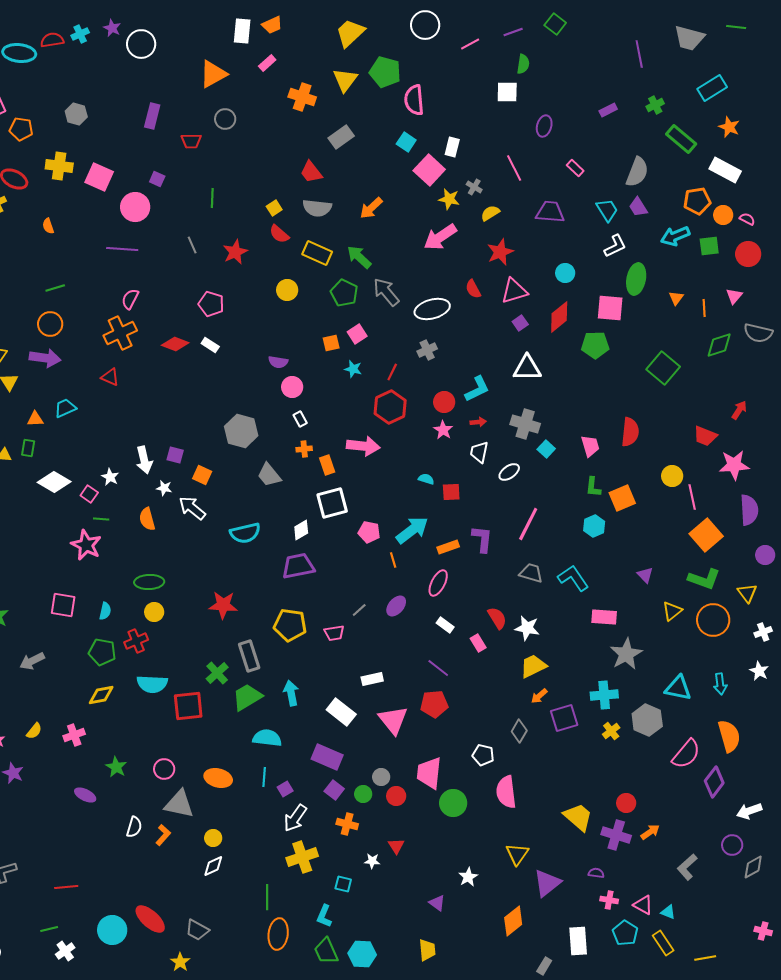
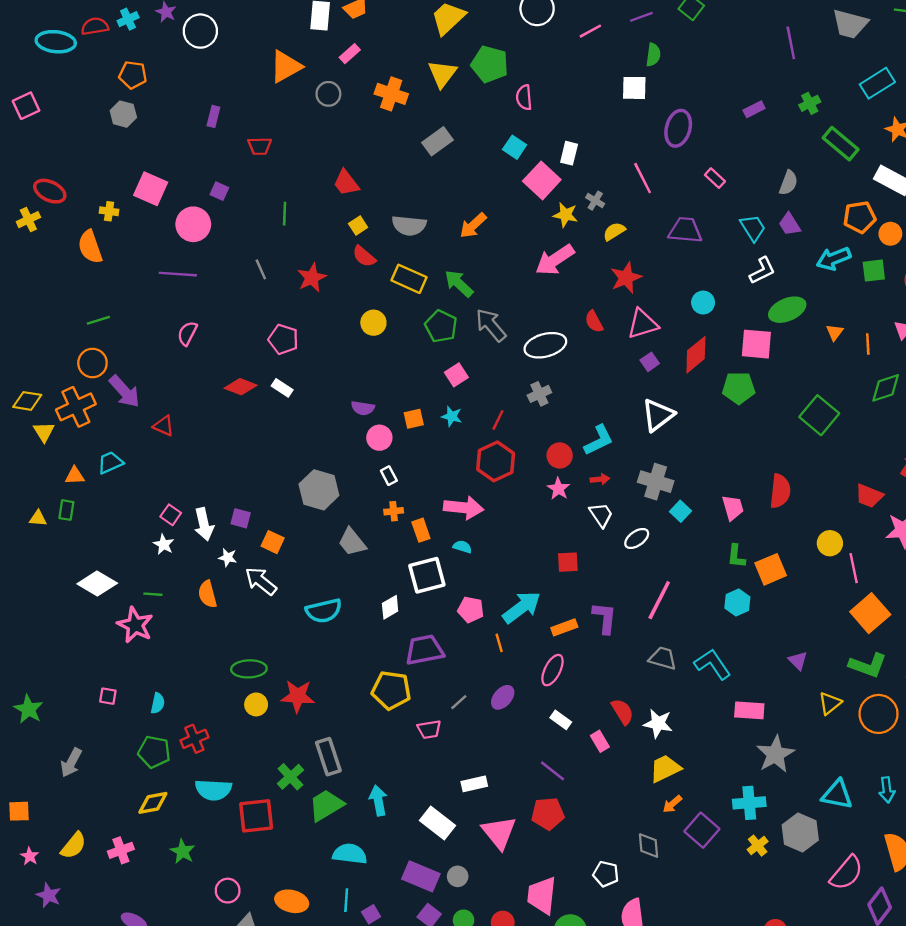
pink semicircle: (414, 100) -> (524, 97), size x0.7
purple rectangle: (152, 116) -> (213, 116), size x0.7
gray circle: (225, 119) -> (328, 94), moved
purple ellipse: (544, 126) -> (678, 128), size x1.4
orange pentagon: (21, 129) -> (133, 75), moved
yellow cross: (59, 166) -> (109, 211), moved, size x0.6
red trapezoid: (311, 172) -> (346, 183), moved
gray semicircle: (637, 172) -> (788, 183), size x0.7
orange semicircle: (48, 226) -> (90, 247), size x1.8
green ellipse: (636, 279) -> (787, 310), turned 56
orange cross: (120, 333) -> (76, 407), moved
orange square: (331, 343) -> (414, 419), moved
purple arrow: (45, 358) -> (124, 391), moved, turned 40
white triangle: (527, 368) -> (658, 415), turned -36
white trapezoid: (479, 452) -> (601, 515), turned 135
cyan semicircle: (426, 479) -> (462, 547), moved
white diamond: (54, 482) -> (97, 584), moved
pink square: (89, 494) -> (171, 515), moved
purple trapezoid: (298, 566) -> (424, 650), moved
green ellipse: (149, 582) -> (249, 669), moved
pink square: (63, 605) -> (108, 696), size x0.6
yellow circle: (154, 612) -> (256, 704), moved
yellow pentagon: (290, 625) -> (391, 690), moved
gray arrow: (32, 661) -> (71, 763), turned -35
purple square: (564, 718) -> (702, 830), turned -32
yellow semicircle: (34, 731) -> (74, 846), size x1.4
gray diamond: (519, 731) -> (649, 846), turned -35
green star: (116, 767) -> (183, 851), moved
gray circle: (381, 777) -> (458, 876), moved

